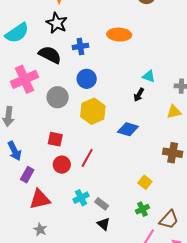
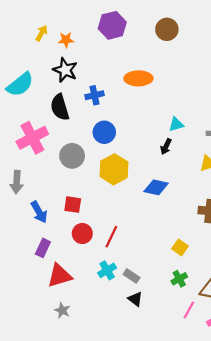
black semicircle: (50, 55) -> (60, 107), turned -130
cyan triangle: (149, 76) -> (176, 124), turned -32
blue arrow: (14, 151) -> (39, 212), moved
red line: (87, 158) -> (111, 237), moved

